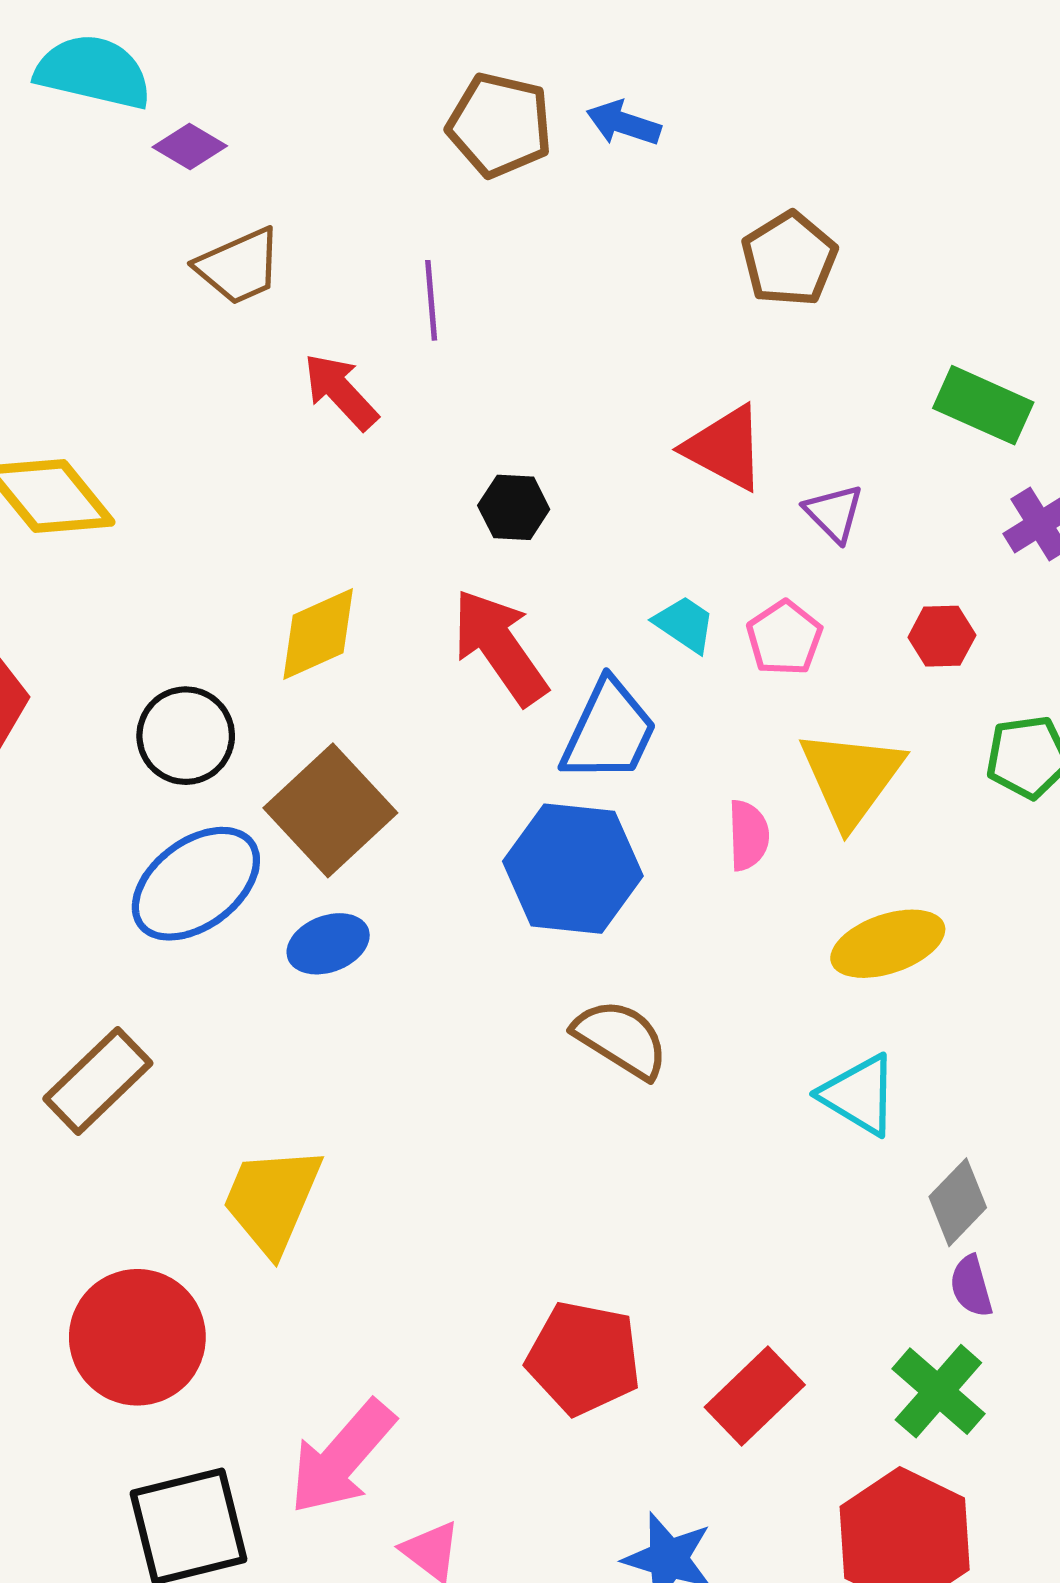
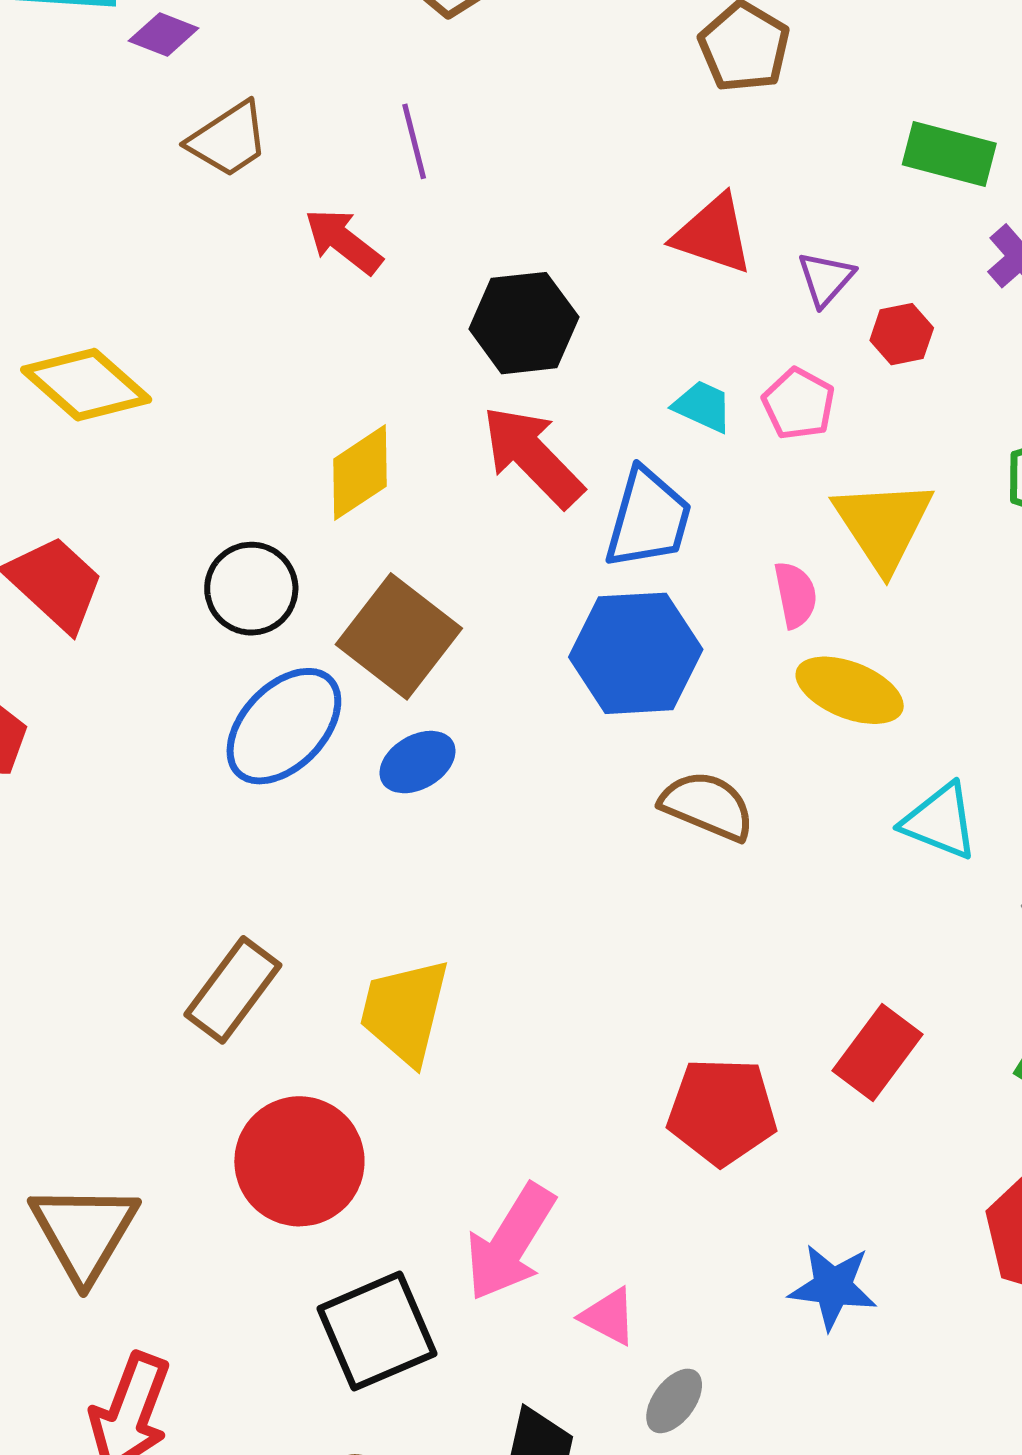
black hexagon: (514, 507) -> (524, 323), size x1.6
purple triangle: (834, 513) -> (826, 279), turned 36
red hexagon: (942, 636) -> (902, 334), moved
yellow ellipse: (888, 944) -> (850, 690), moved, turned 50
brown rectangle: (98, 1081) -> (233, 990), moved
red rectangle: (755, 1396) -> (877, 1053), moved

